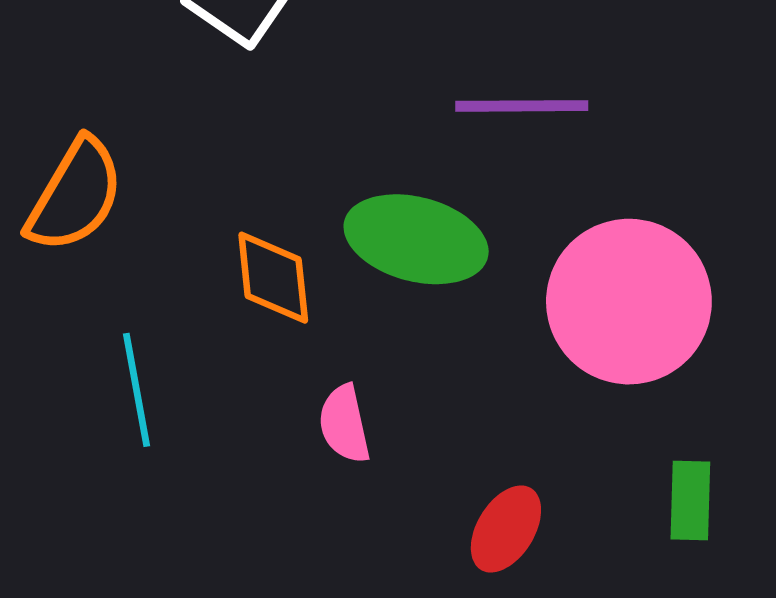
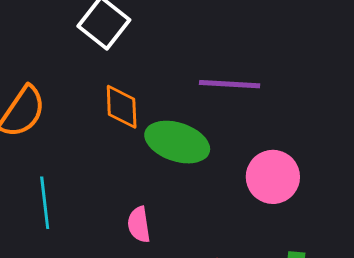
orange diamond: (273, 278) -> (122, 107), moved
pink circle: (629, 302) -> (273, 177), size x0.7

